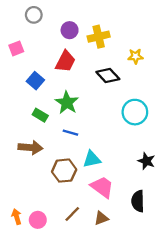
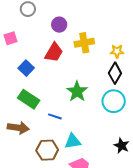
yellow cross: (99, 37) -> (84, 43), moved
black diamond: (108, 76) -> (115, 73), moved, turned 70
green star: (67, 103) -> (77, 91), moved
green rectangle: (40, 115) -> (29, 99), size x1.5

